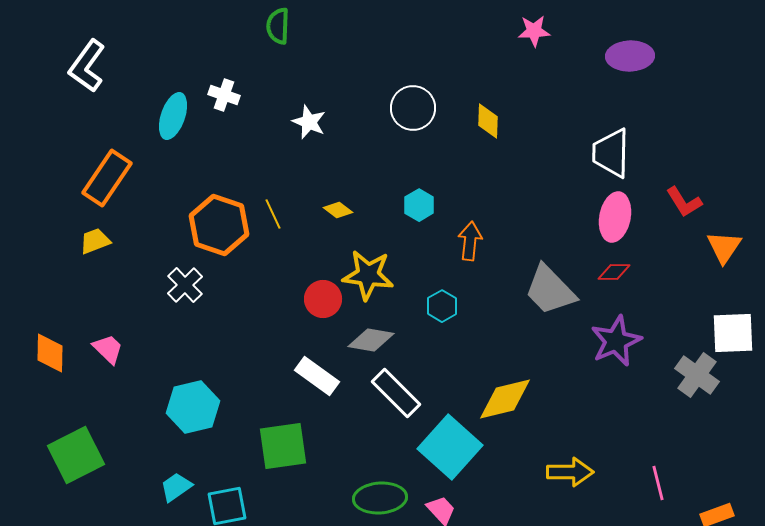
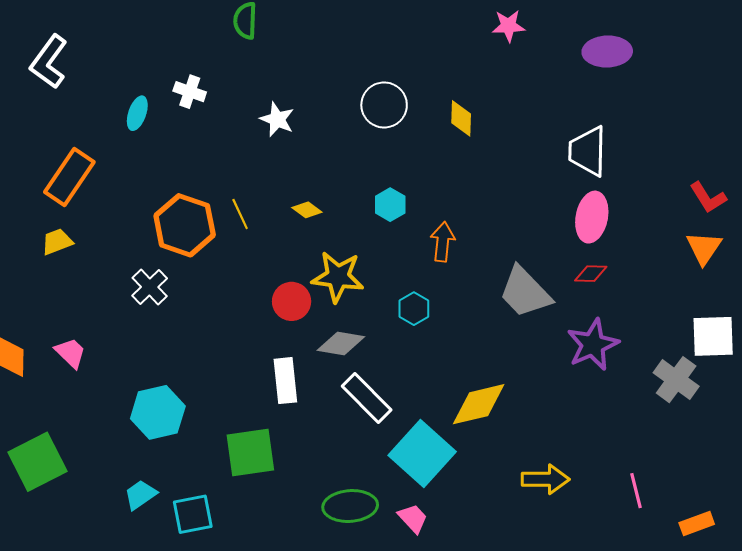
cyan ellipse: (173, 116) -> (137, 113), size x0.7
red L-shape: (684, 202) -> (708, 198), moved
white rectangle: (317, 376) -> (285, 381), turned 48

